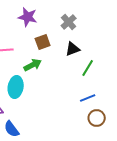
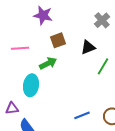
gray cross: (69, 22) -> (102, 20), moved
blue line: (88, 98) -> (82, 115), moved

